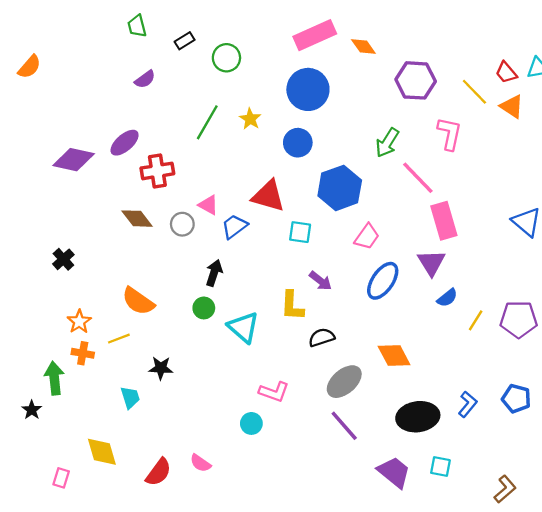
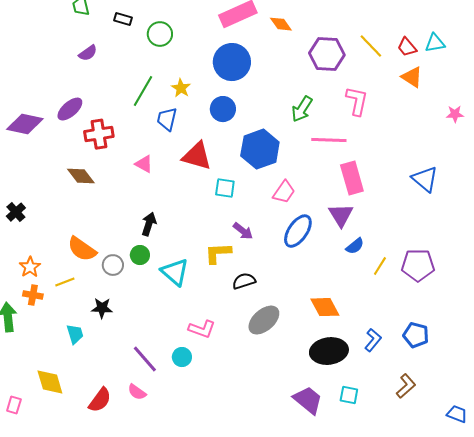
black rectangle: (185, 41) -> (123, 19), turned 48
yellow line: (474, 92) -> (371, 46), moved
pink line: (418, 178) -> (329, 140), turned -44
gray circle: (182, 224) -> (113, 265), moved
blue trapezoid: (234, 226) -> (167, 119), moved, turned -40
yellow L-shape: (292, 306) -> (218, 253), turned 84
orange diamond: (394, 356) -> (325, 307), moved
purple line: (344, 426) -> (145, 359), moved
brown L-shape: (505, 489) -> (406, 386), moved

